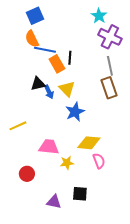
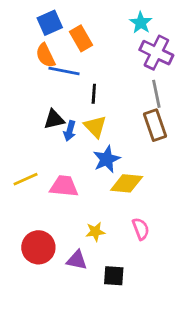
black line: (70, 58) -> (94, 94), moved
orange rectangle: (57, 64) -> (81, 38), moved
blue arrow: (49, 92) -> (70, 131), turned 40
yellow diamond: (89, 143) -> (127, 183), moved
pink trapezoid: (49, 147) -> (64, 186), moved
red circle: (27, 174) -> (38, 247), size x1.5
purple triangle: (54, 202) -> (77, 260), moved

